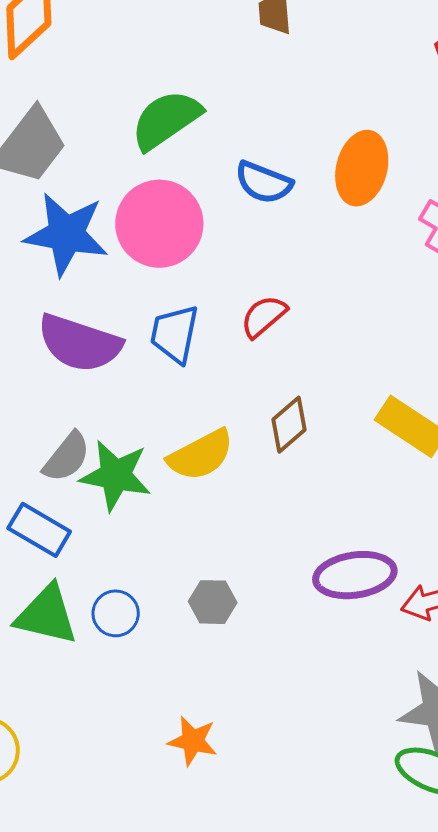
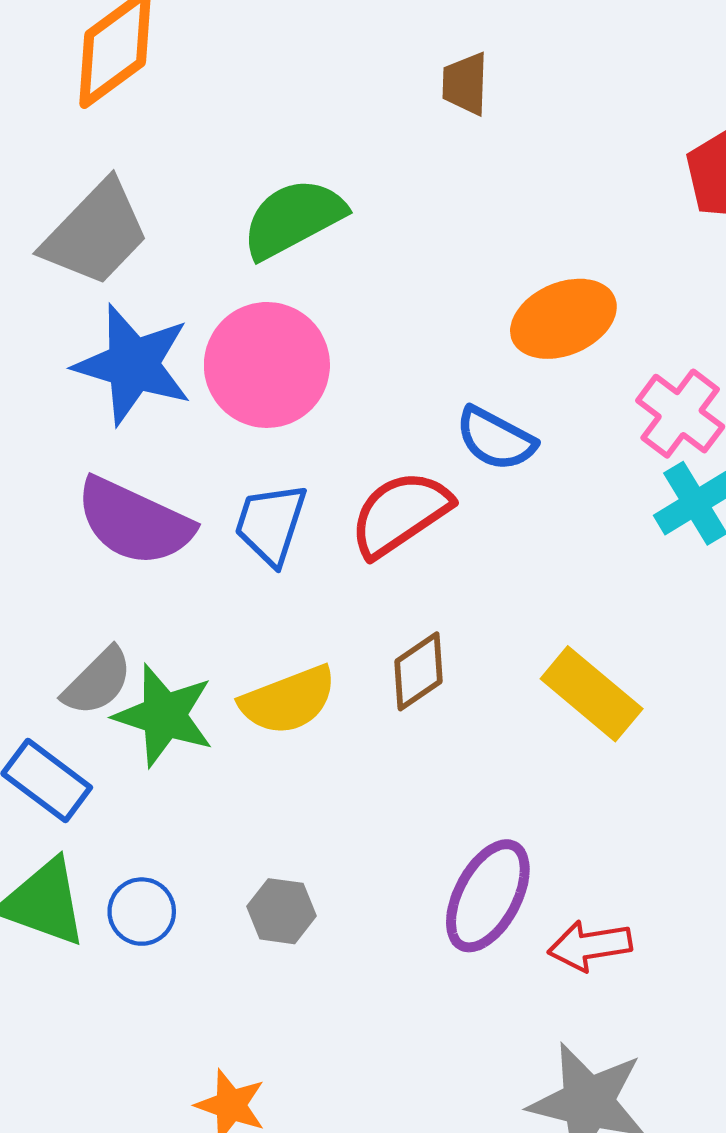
orange ellipse: (362, 168) -> (563, 319), turned 46
blue semicircle: (264, 182) -> (496, 439), moved
red semicircle: (264, 316) -> (400, 514), size x1.5
purple ellipse: (355, 575) -> (488, 896), turned -60

